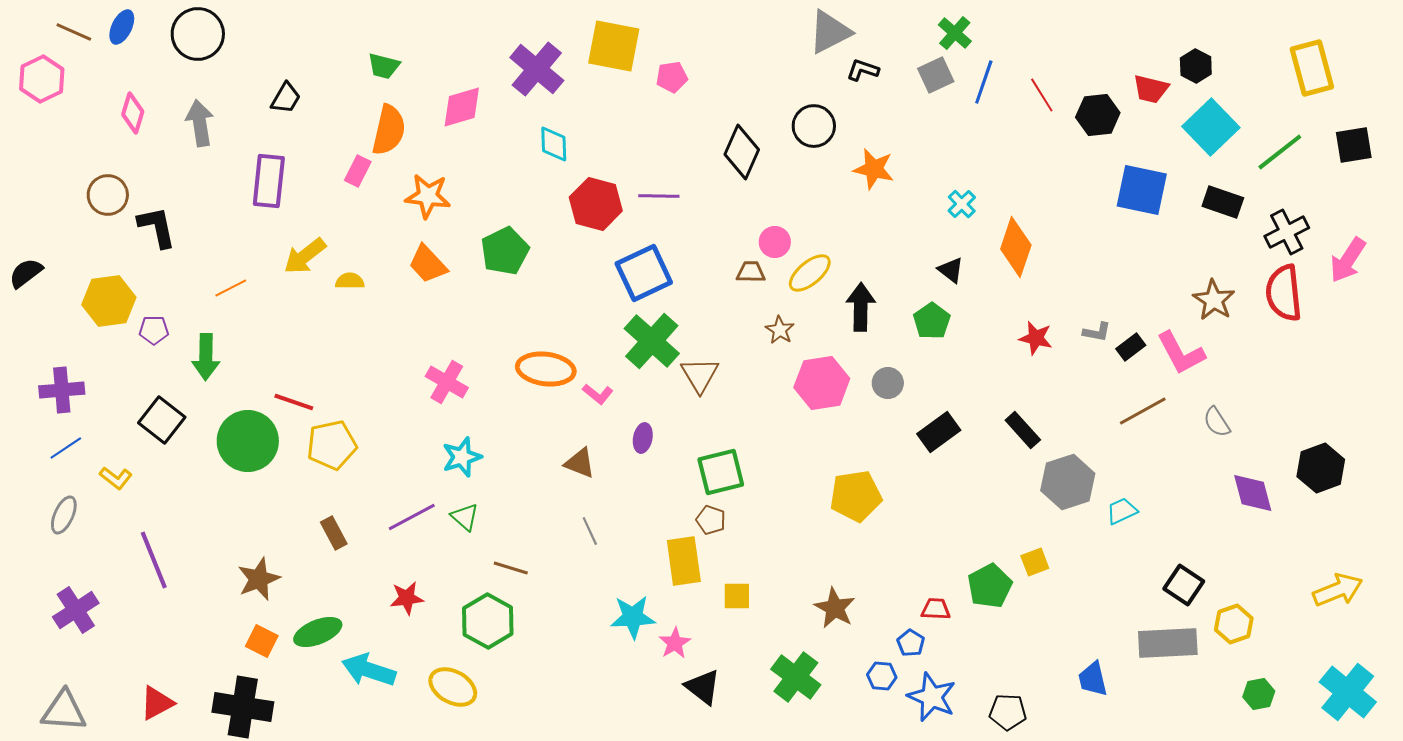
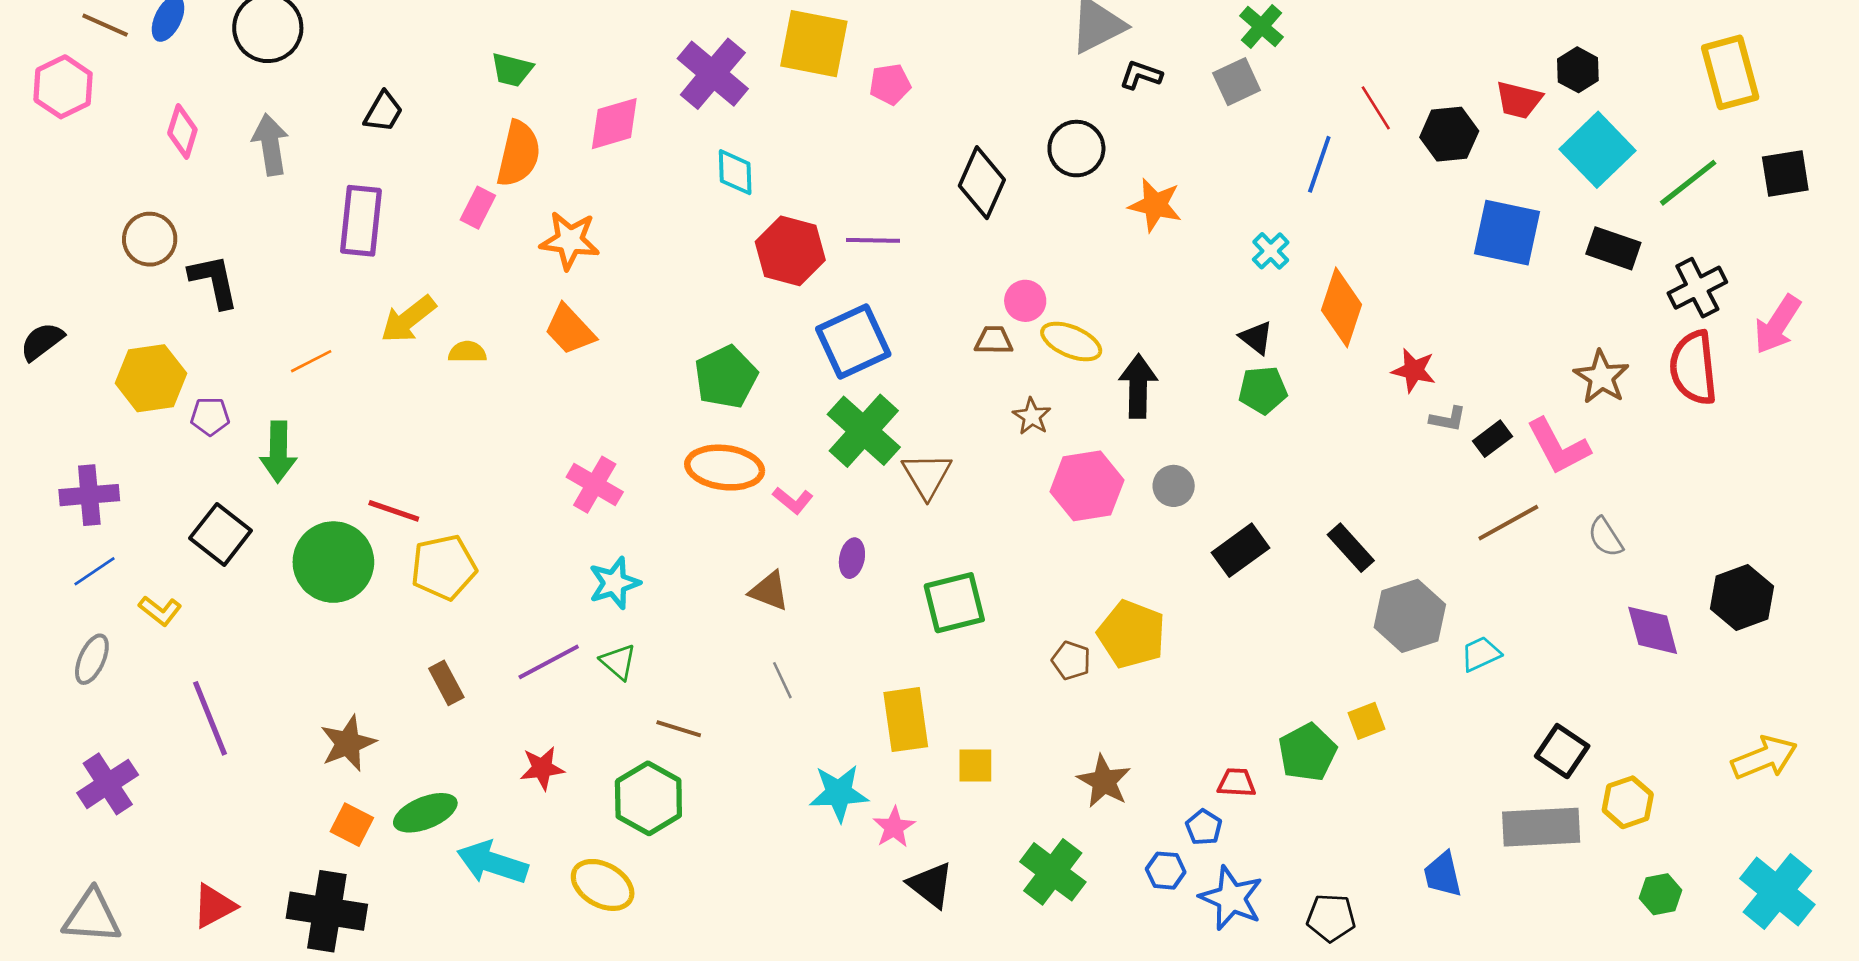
blue line: (984, 82) -> (1319, 164), moved
green pentagon: (505, 251) -> (726, 377), moved
yellow ellipse: (810, 273) -> (1071, 342), turned 63
green pentagon: (932, 321) -> (1263, 390), moved, turned 30
red star: (1036, 338) -> (1414, 370), moved
yellow pentagon: (856, 496) -> (1132, 634), turned 30
brown pentagon: (711, 520) -> (1071, 660), moved

